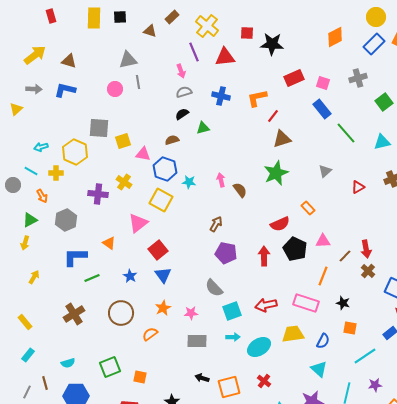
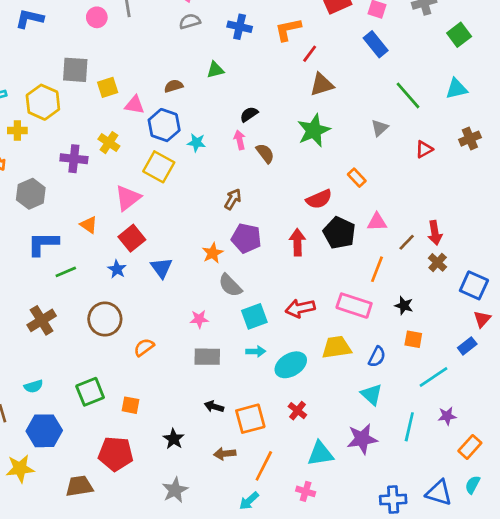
black semicircle: (182, 114) -> (249, 114), moved
green line: (346, 133) -> (408, 95), moved
red square: (158, 250) -> (132, 238), moved
orange star: (163, 308) -> (213, 253), moved

